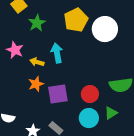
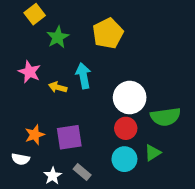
white circle: (105, 29) -> (130, 98), moved
orange star: (36, 84) -> (35, 135), moved
purple square: (58, 94) -> (69, 137), moved

